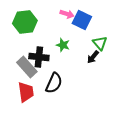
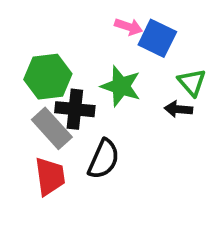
green hexagon: (25, 22) -> (48, 77), moved
green star: (63, 45) -> (121, 86), size x1.5
black arrow: (93, 57) -> (178, 109), turned 56

